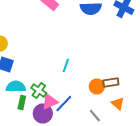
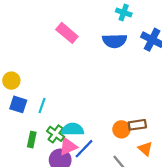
cyan line: (66, 66) -> (42, 106), moved
cyan semicircle: (16, 87) -> (73, 129), moved
green rectangle: (22, 103) -> (32, 140), moved

